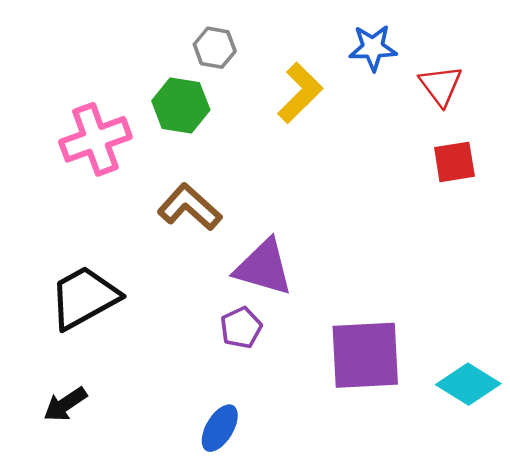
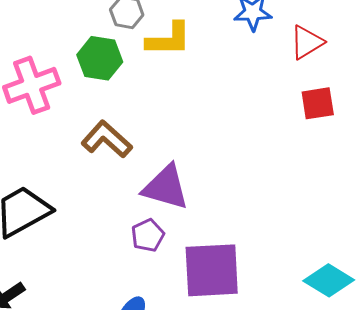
red triangle: (441, 85) -> (307, 42), turned 36
yellow L-shape: (300, 93) -> (169, 39), moved, turned 45
purple square: (365, 355) -> (212, 270), moved

